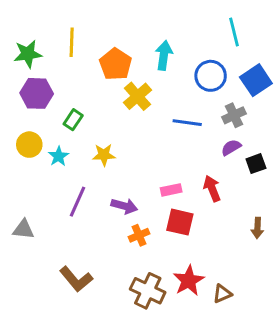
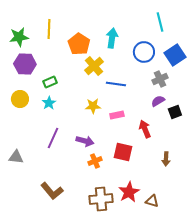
green rectangle: (73, 120) -> (50, 82), turned 32
blue line: (187, 123) -> (116, 84), moved
yellow star: (104, 155) -> (93, 106), moved
cyan star: (59, 156) -> (49, 103), moved
pink rectangle: (171, 190) -> (117, 115), moved
brown arrow: (257, 228) -> (166, 159), moved
brown cross: (148, 291) -> (101, 199), turned -30
brown triangle: (222, 294) -> (152, 201), turned 40

